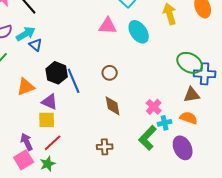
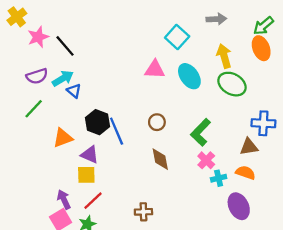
green ellipse: (190, 63) -> (232, 84), moved
green L-shape: (148, 138) -> (201, 132), moved
brown cross: (105, 147) -> (143, 212), moved

